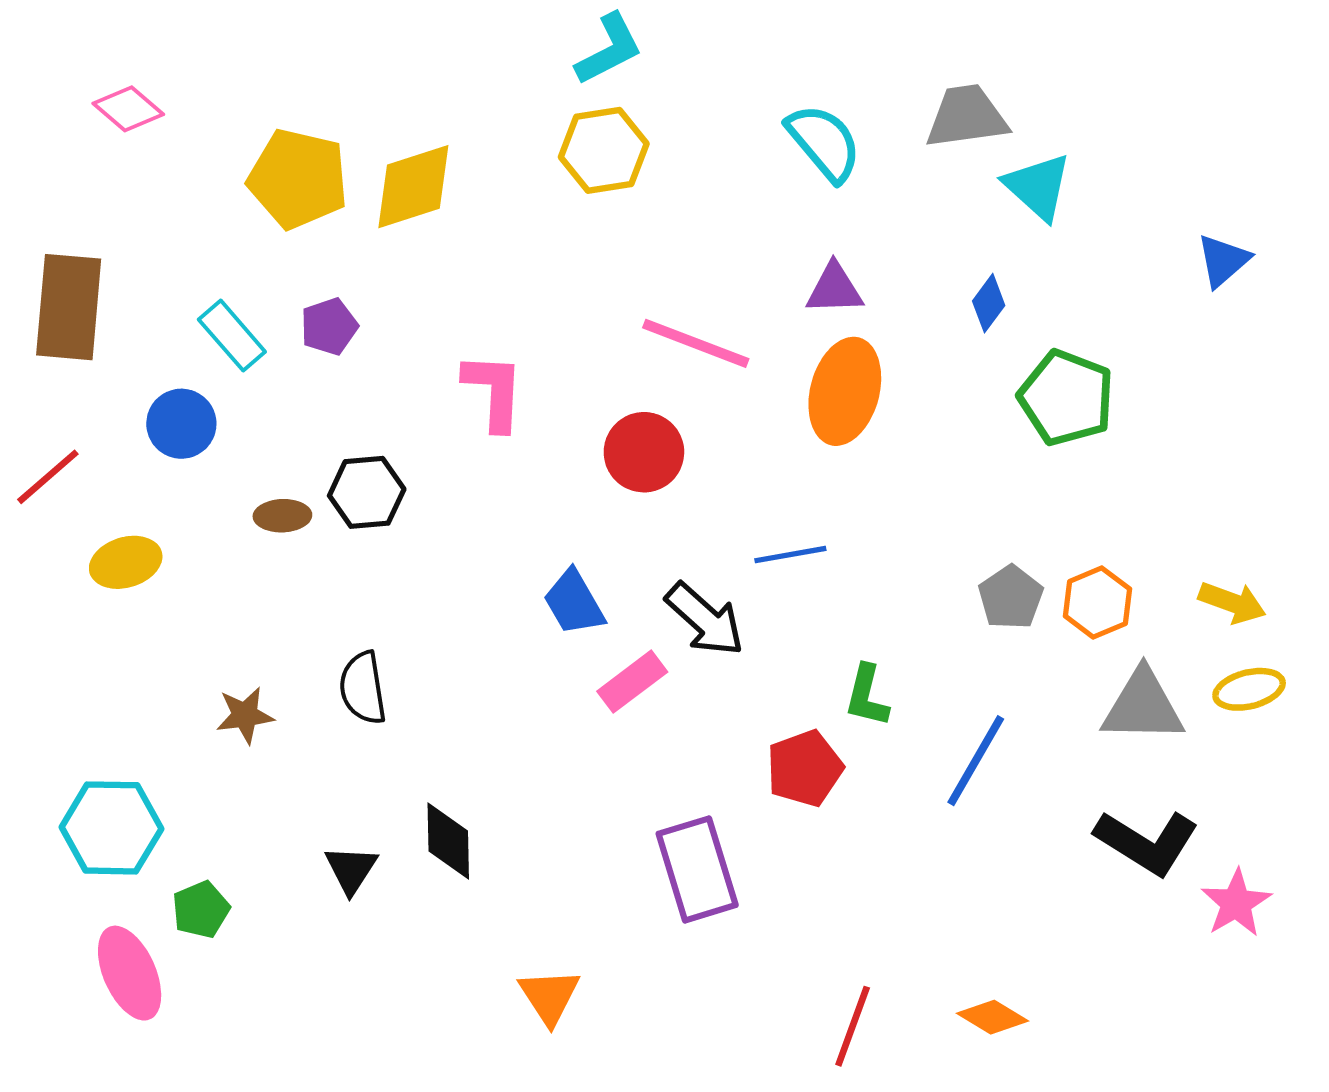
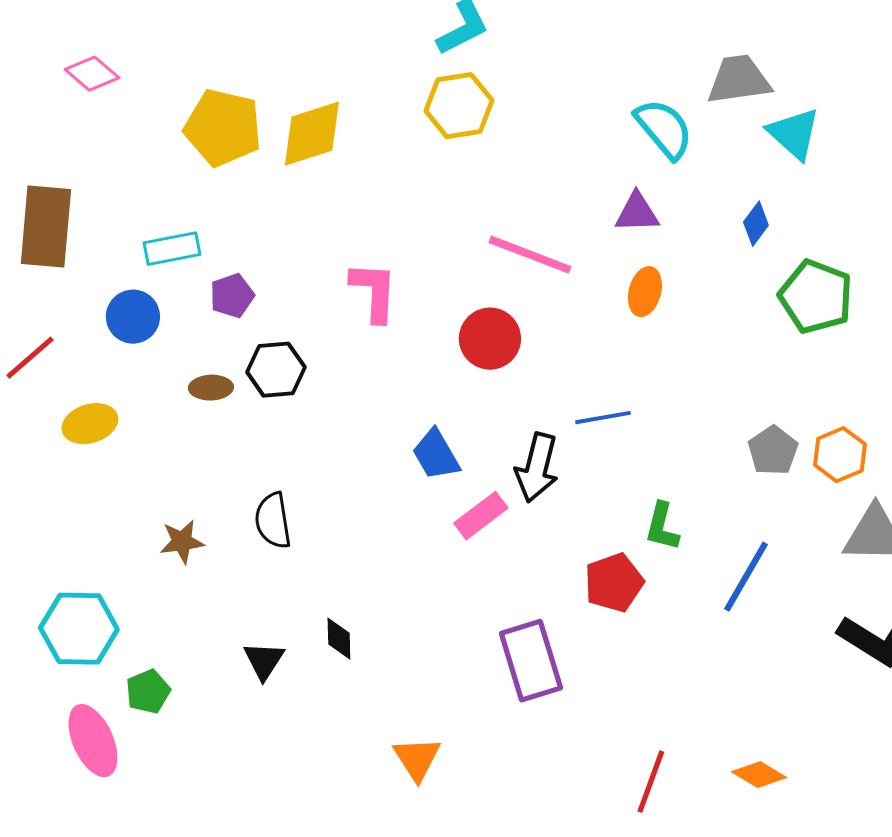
cyan semicircle: (824, 143) -> (664, 129), moved
purple pentagon: (329, 327) -> (232, 296), moved
cyan rectangle: (232, 336) -> (172, 249), turned -60
orange ellipse: (845, 391) -> (645, 292), size x0.6
black arrow: (705, 619) -> (537, 468), turned 62
black diamond: (448, 841) -> (339, 639), size x0.7

